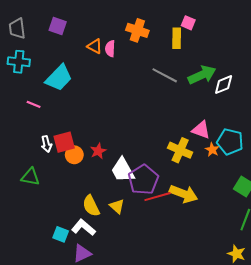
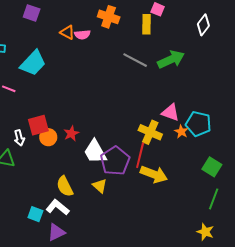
pink semicircle: (110, 49) -> (82, 35), turned -98
white diamond: (224, 85) -> (203, 25), moved, turned -30
white arrow: (46, 144) -> (19, 138), moved
red line: (158, 197) -> (140, 155), moved, turned -60
yellow triangle: (117, 206) -> (100, 186), moved

